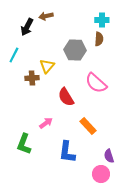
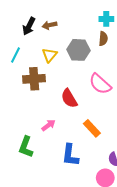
brown arrow: (46, 16) -> (50, 25), moved
yellow triangle: (47, 66) -> (50, 55), moved
brown cross: (32, 78) -> (34, 79), size x1.5

